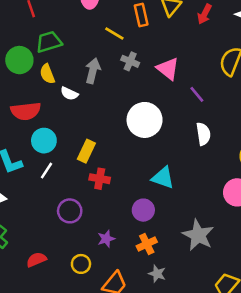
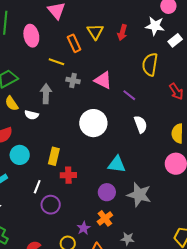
white line: (47, 171) -> (37, 187), moved
gray star: (198, 235) -> (139, 195), moved
purple star: (106, 239) -> (84, 228), moved
orange cross: (147, 244) -> (105, 218), moved

